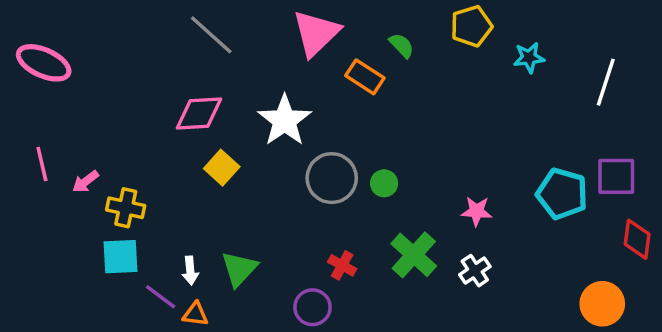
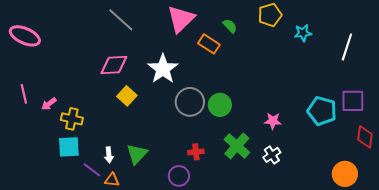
green circle: (384, 183) -> (220, 105), size x1.5
red cross: (342, 265) -> (196, 152), turned -35

